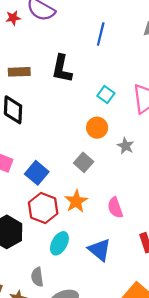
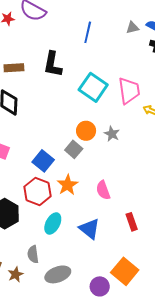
cyan square: (106, 95) -> (93, 87), size x1.8
orange circle: (97, 128) -> (86, 131), moved
blue square: (37, 173) -> (43, 161), moved

